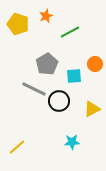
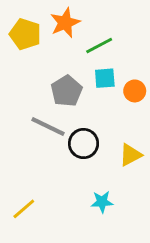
orange star: (46, 16) -> (65, 23), size x1.5
cyan square: (74, 76) -> (105, 78), moved

